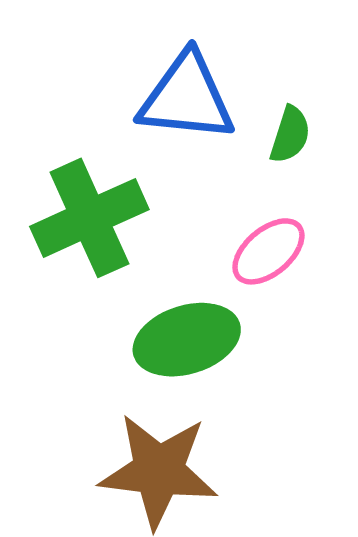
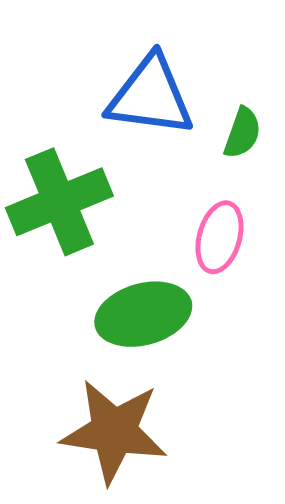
pink ellipse: (268, 251) -> (219, 237), turned -36

